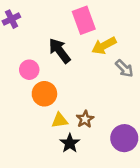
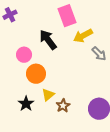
brown star: (85, 119) -> (63, 106), moved
yellow triangle: (60, 120) -> (48, 95), turned -32
black star: (70, 143) -> (26, 104), moved

